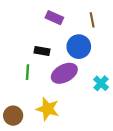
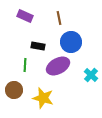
purple rectangle: (54, 18) -> (25, 16), moved
brown line: (92, 20) -> (59, 18), moved
brown circle: (13, 116) -> (14, 90), moved

